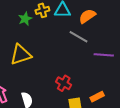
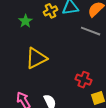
green star: (25, 19) -> (25, 21), moved

